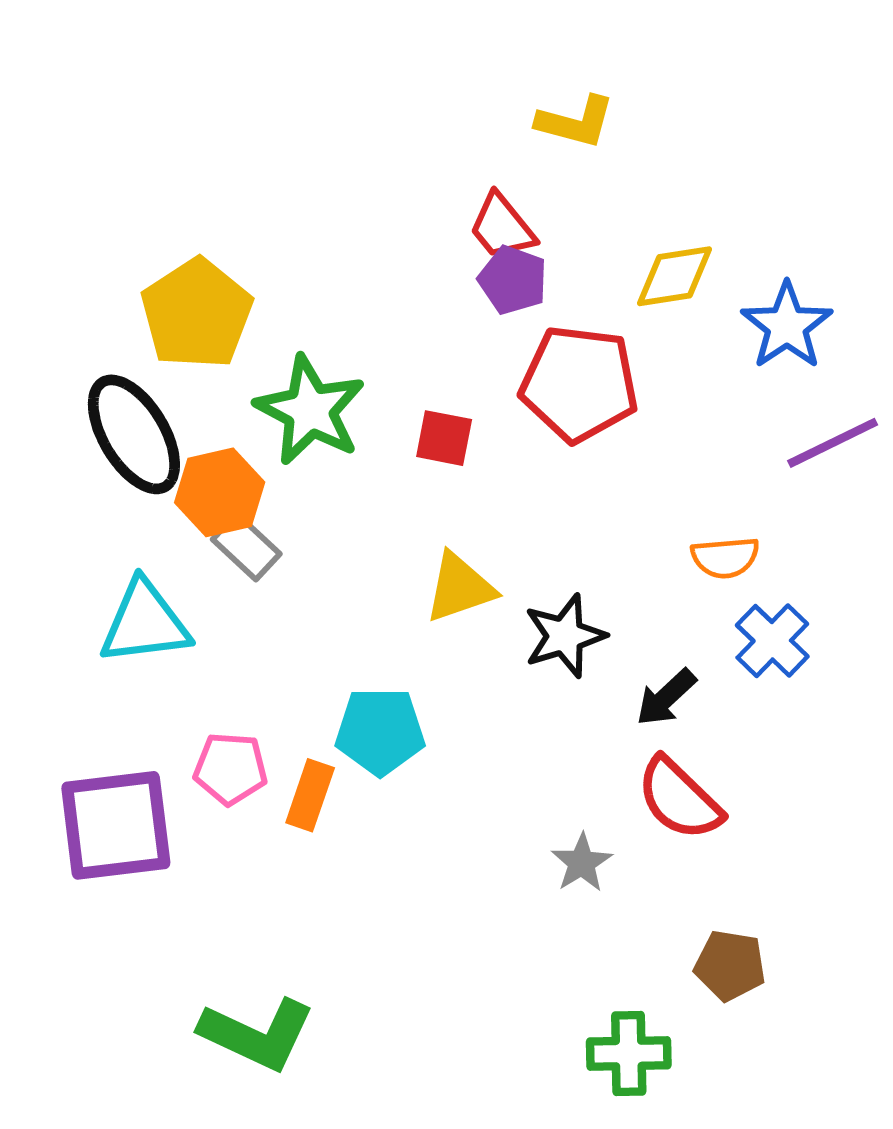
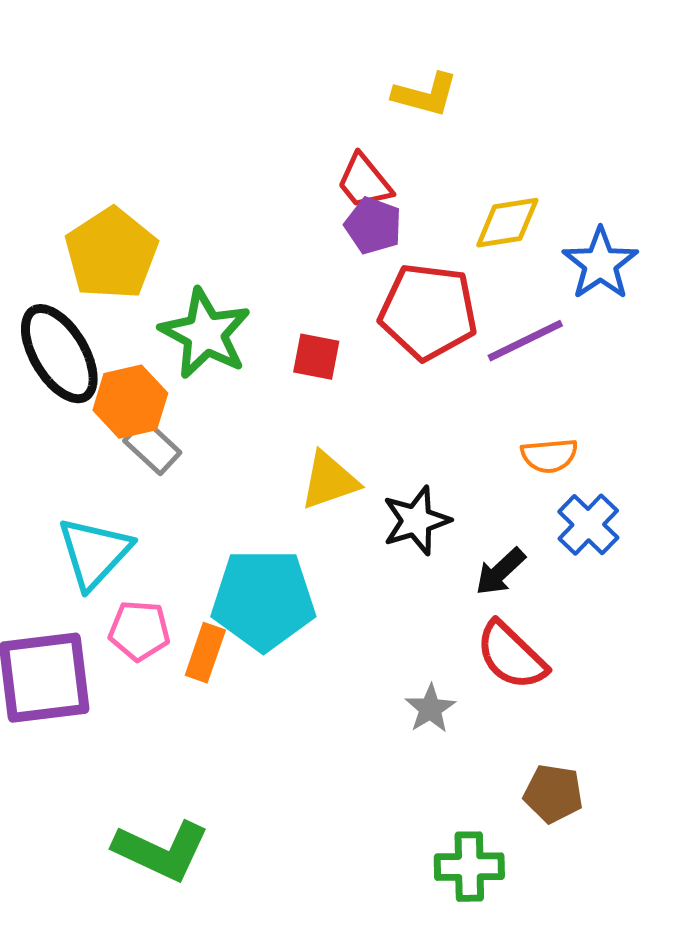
purple line: (833, 443) -> (525, 341), moved
cyan triangle: (145, 623) -> (94, 553), moved, turned -40
cyan pentagon: (380, 731) -> (263, 600), size x1.4

